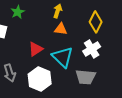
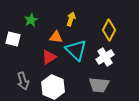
orange triangle: (61, 29) -> (56, 37), moved
cyan triangle: (63, 57) -> (76, 50), moved

